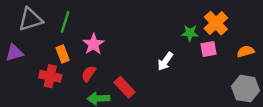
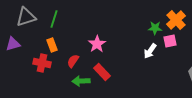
pink star: (94, 44) -> (97, 44), moved
white arrow: (165, 61) -> (150, 51), moved

